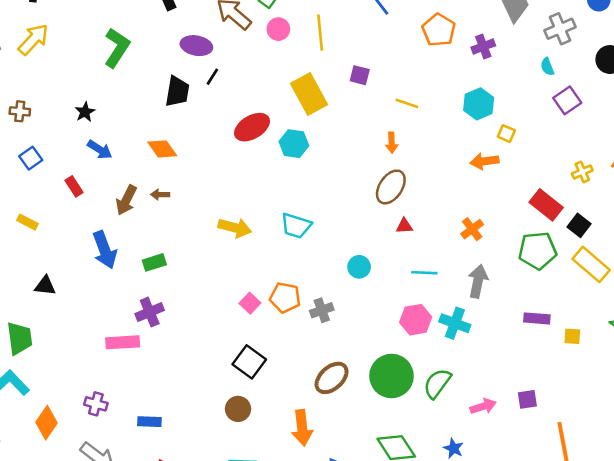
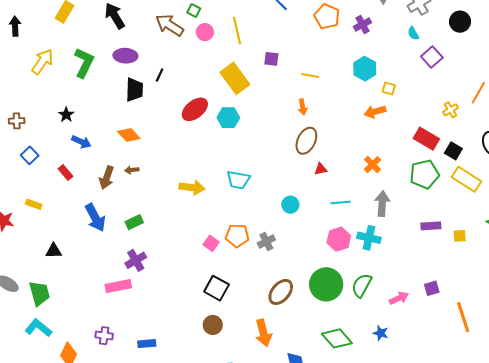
yellow arrow: (33, 39) -> (42, 62), moved
purple ellipse: (196, 46) -> (125, 56), moved

